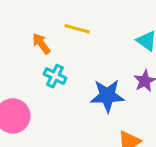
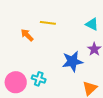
cyan cross: (55, 76) -> (39, 79), moved

